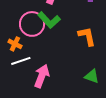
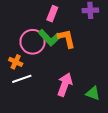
orange L-shape: (87, 36) -> (66, 39), moved
pink arrow: (42, 76) -> (65, 85), moved

